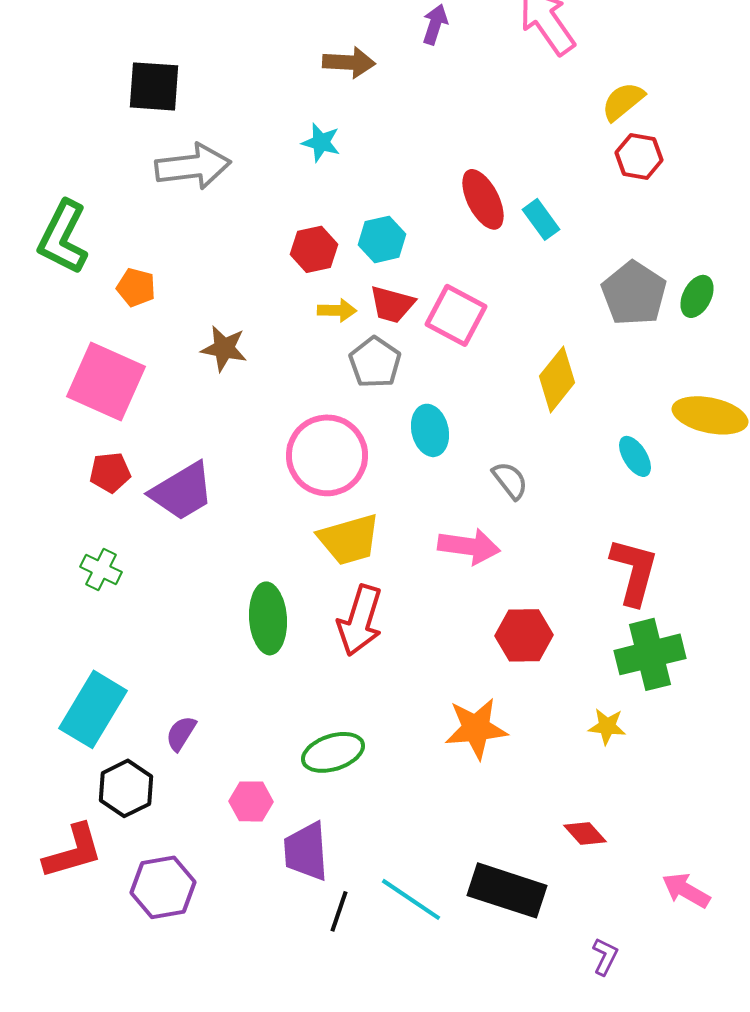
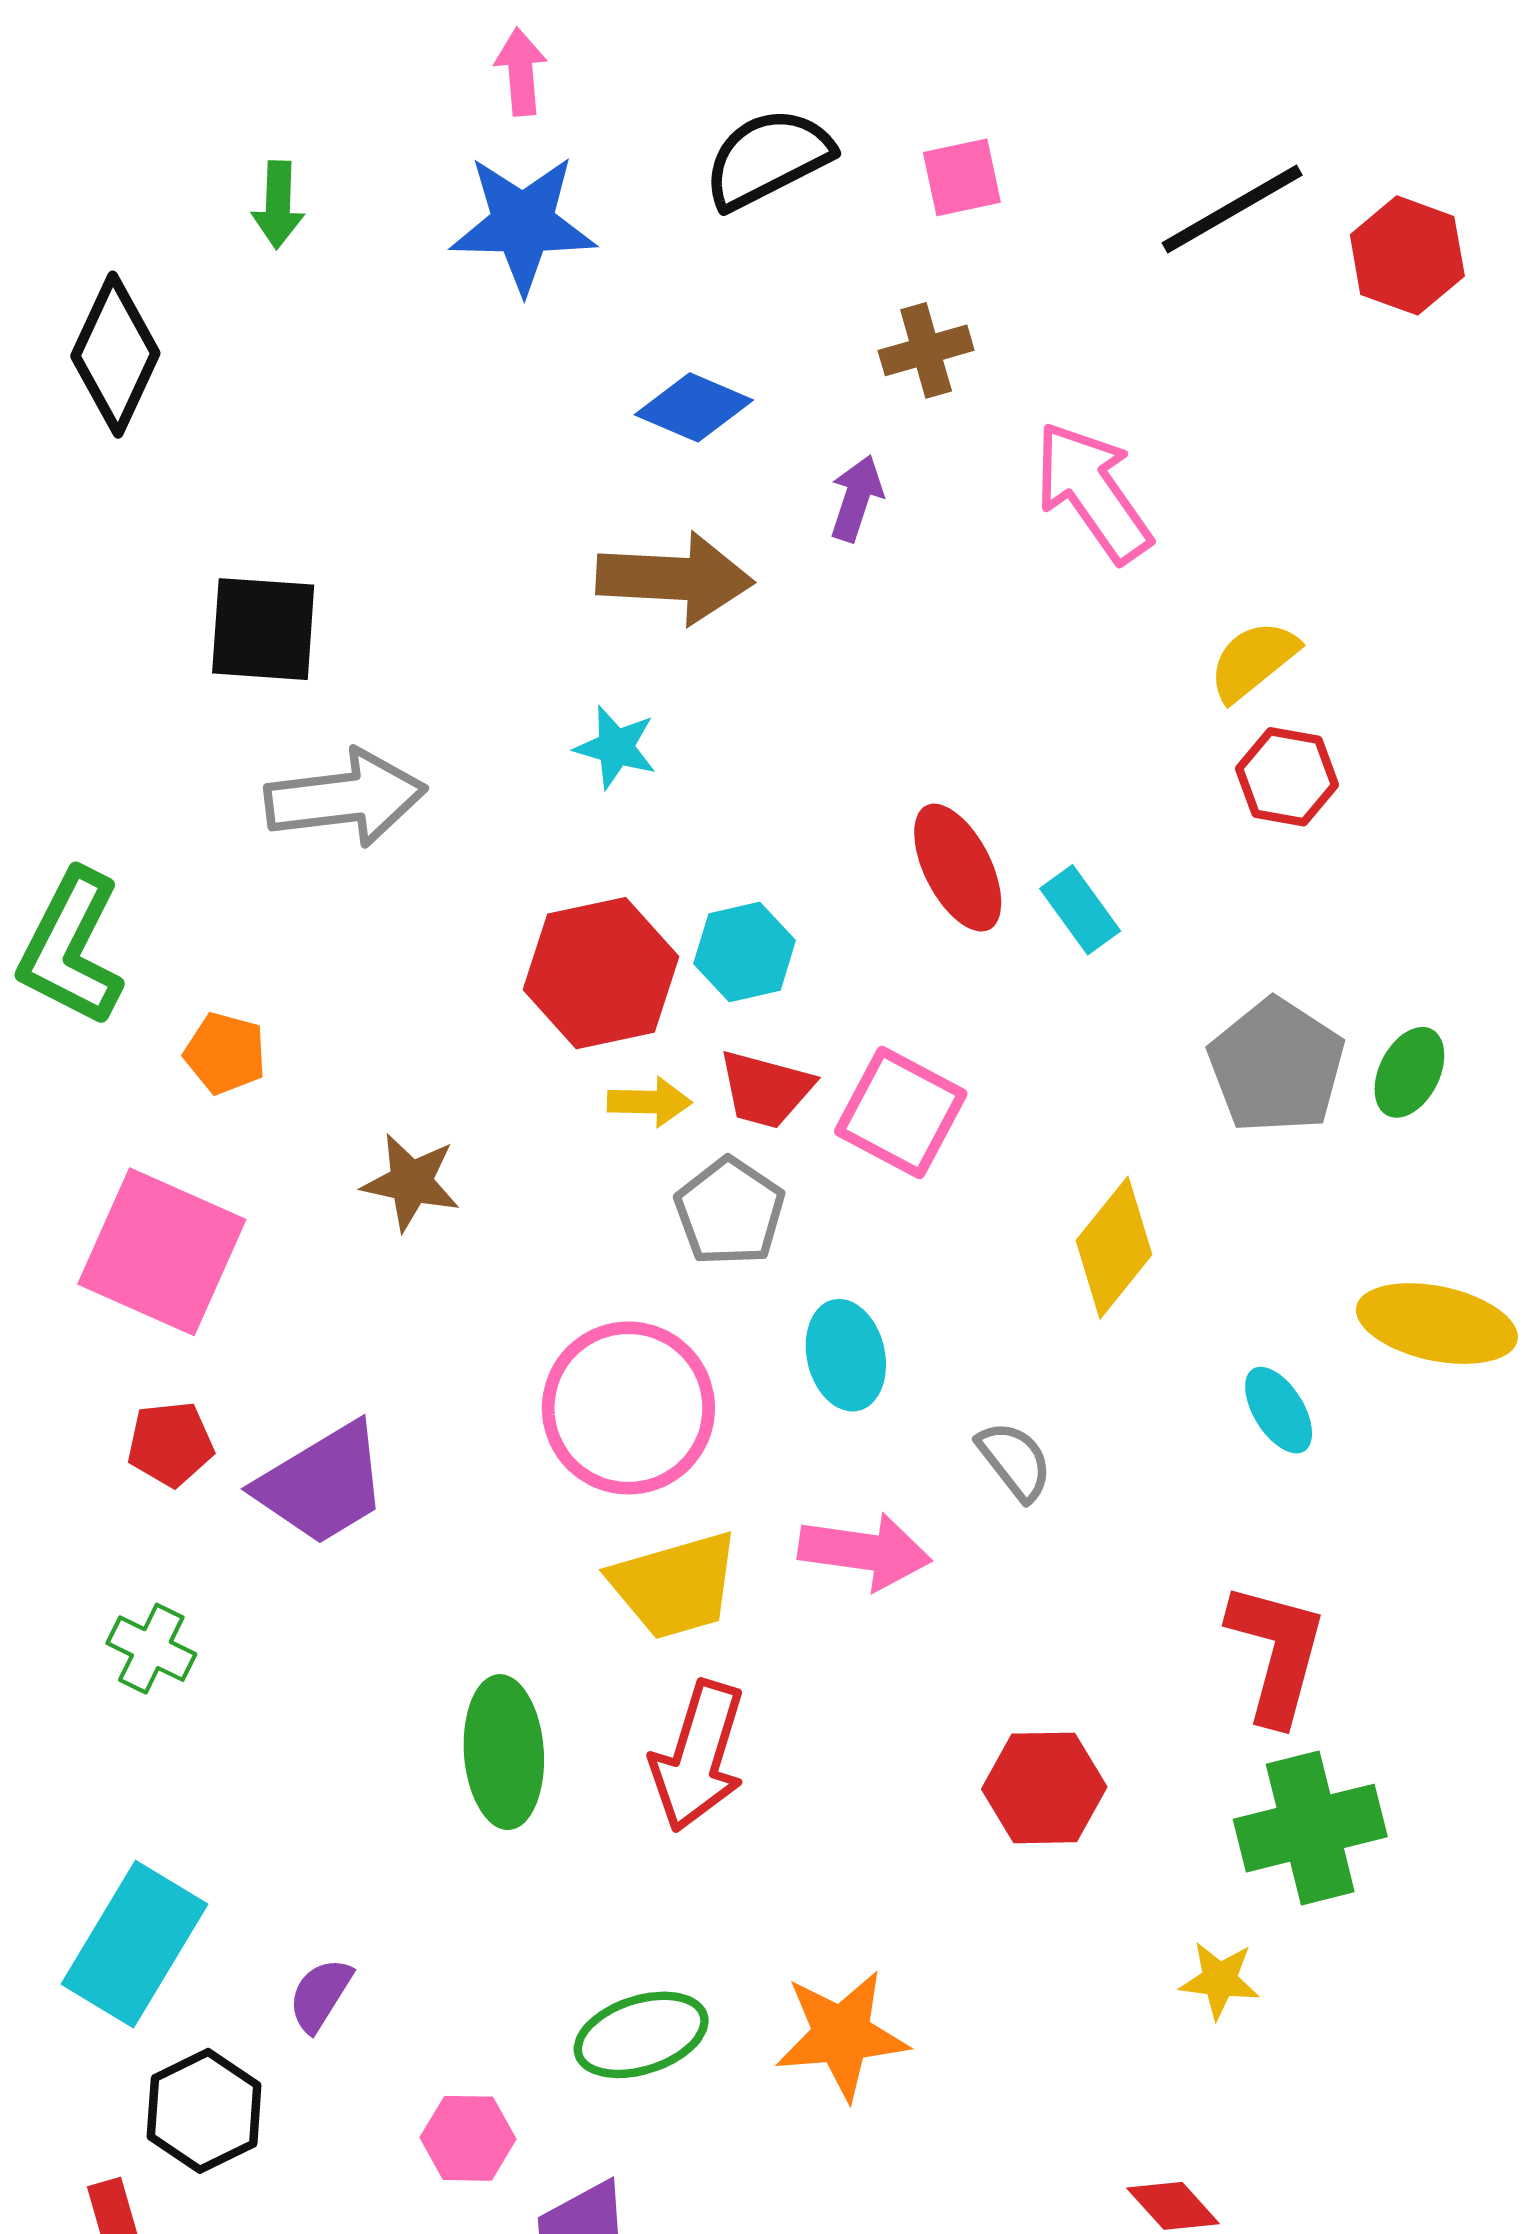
brown arrow: (349, 62) -> (675, 578), size x1.4
red hexagon: (314, 249) -> (601, 973), size x1.5
pink arrow: (469, 546) -> (865, 1552), moved
orange star: (476, 728) -> (842, 2035), moved

